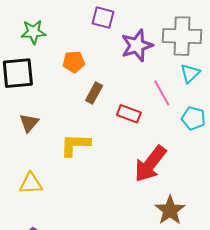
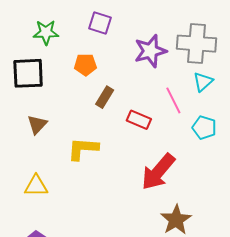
purple square: (103, 18) -> (100, 23), moved

